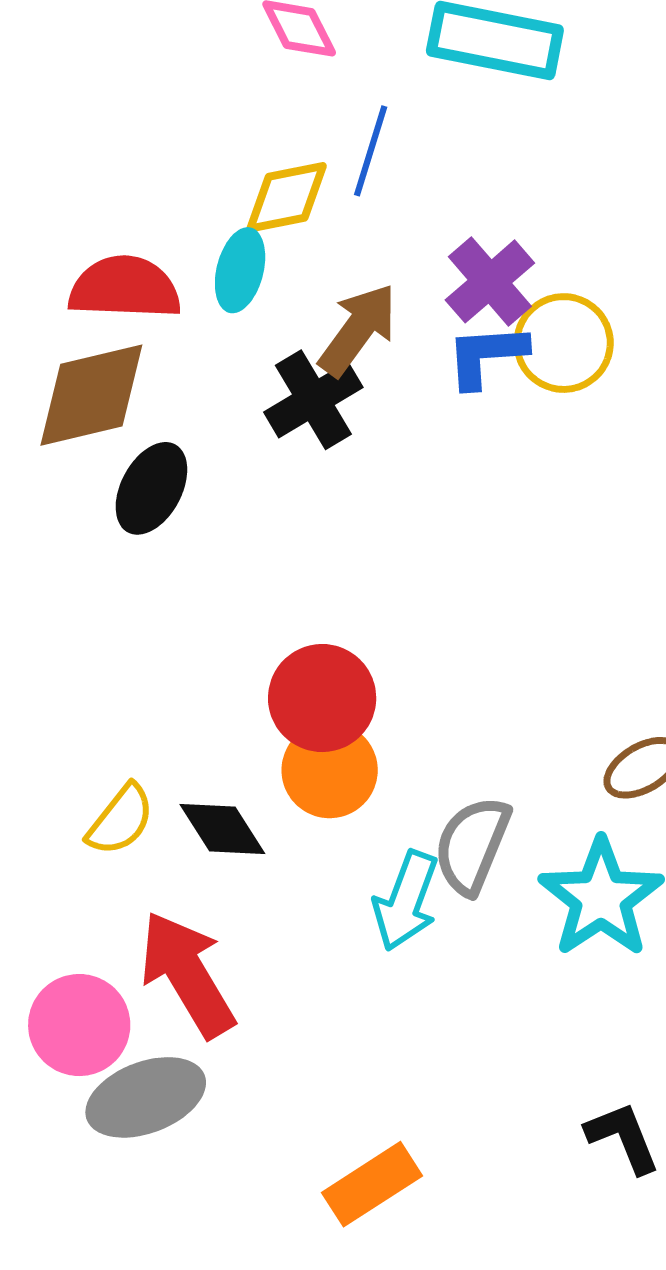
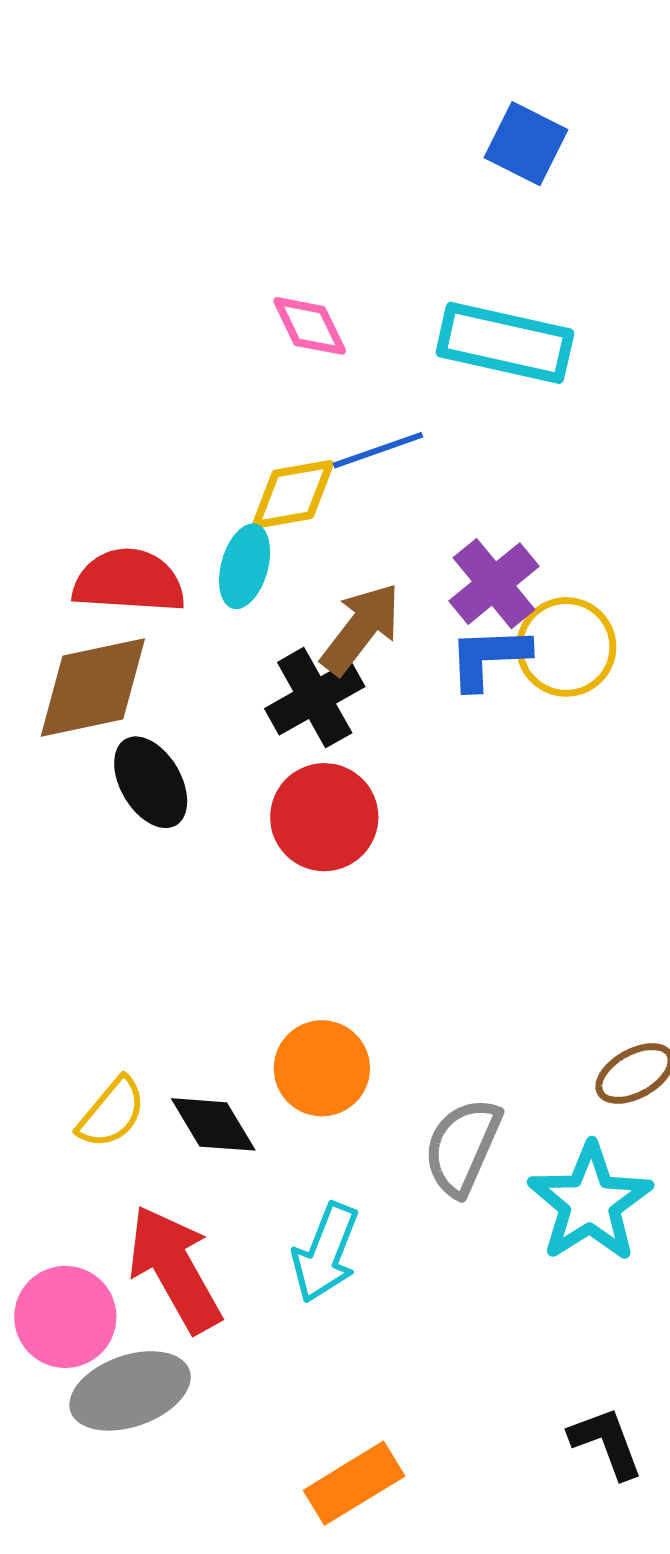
blue line: (371, 151) -> (378, 450), turned 52
black ellipse: (151, 488) -> (151, 782), turned -60
red circle: (322, 698) -> (324, 817), moved
cyan arrow: (406, 901) -> (326, 1253), moved

